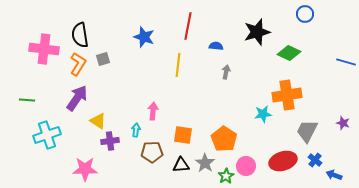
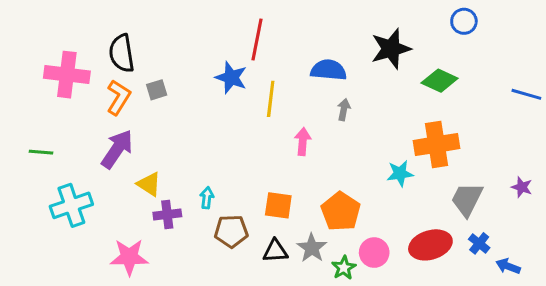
red line: (188, 26) -> (257, 40), moved
blue star: (144, 37) -> (231, 78), moved
blue semicircle: (216, 46) -> (329, 70), size x1.6
pink arrow: (153, 111) -> (303, 141), moved

